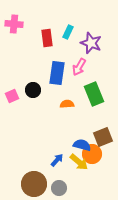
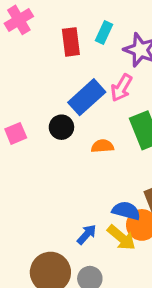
pink cross: (14, 24) -> (19, 20), turned -36
blue rectangle: (57, 73) -> (87, 97), turned 40
black circle: (33, 90) -> (61, 127), moved

